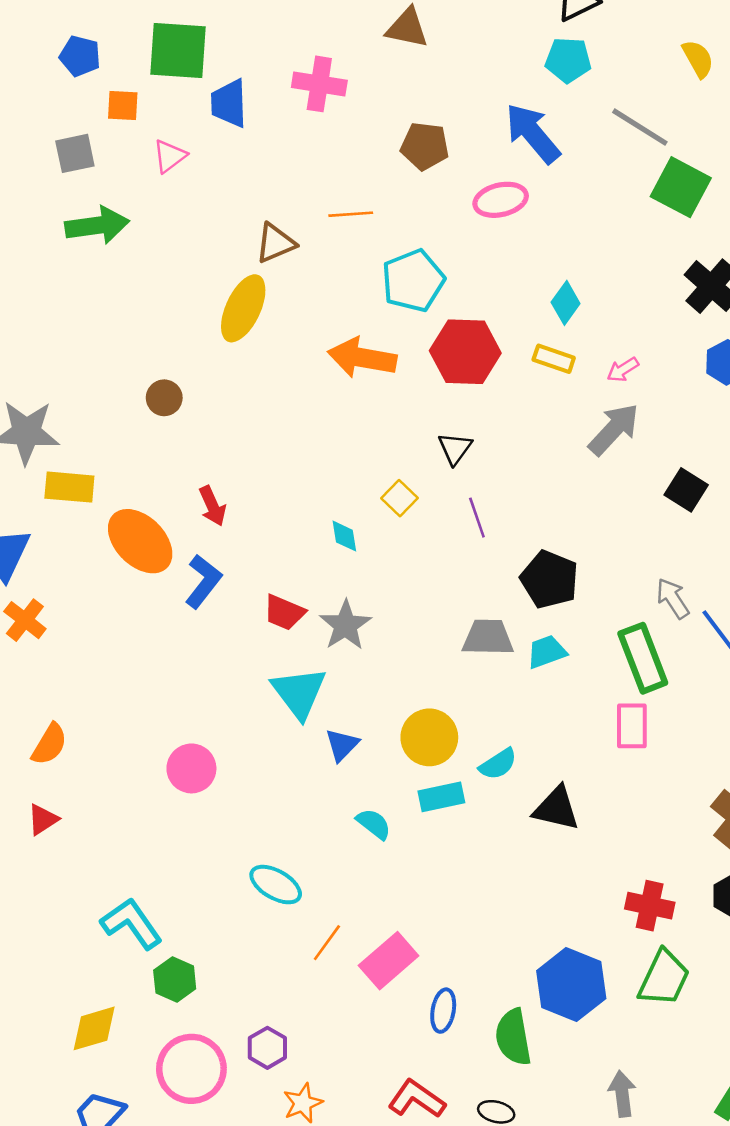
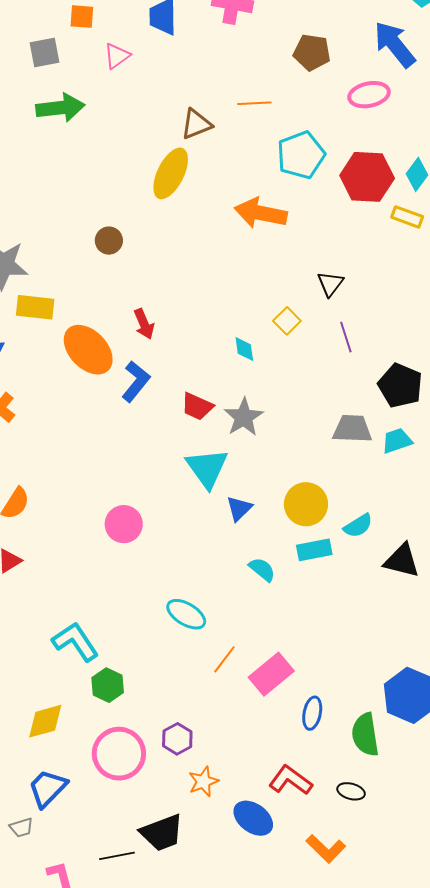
red hexagon: (465, 352) -> (367, 177), moved

